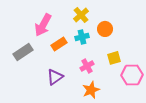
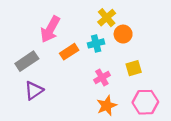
yellow cross: (81, 15) -> (107, 18), moved
pink hexagon: (132, 75) -> (145, 102), moved
purple triangle: (55, 77) -> (34, 90), moved

